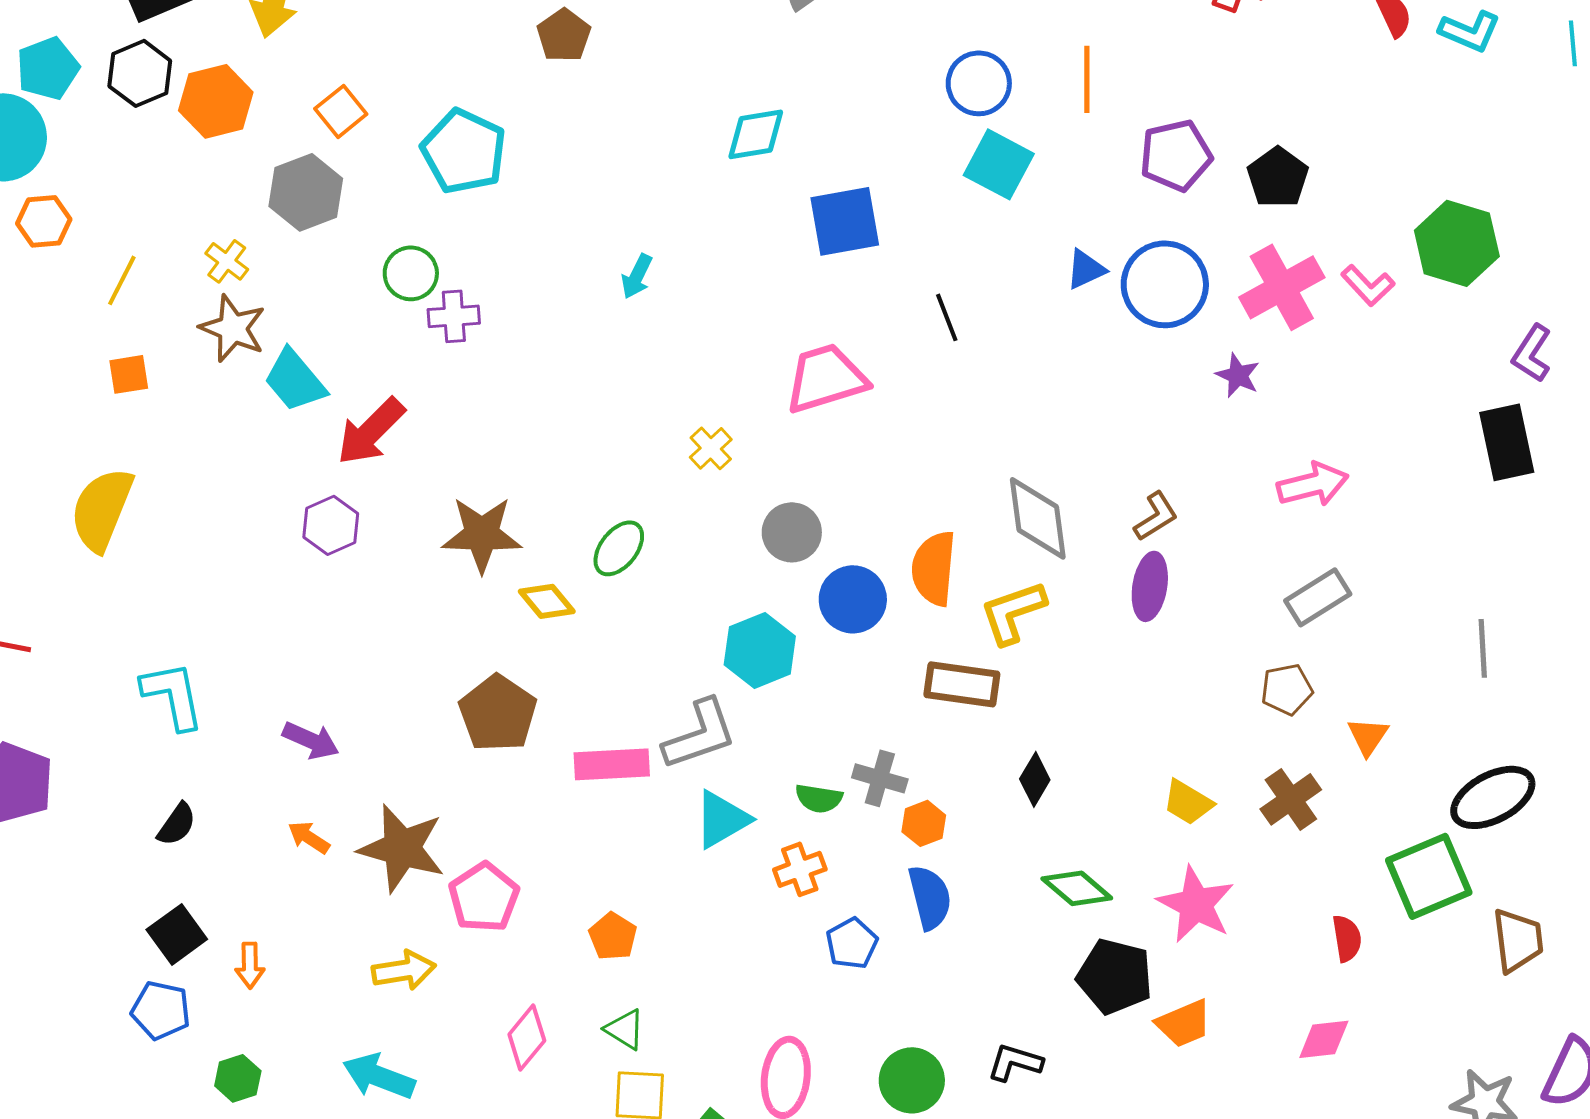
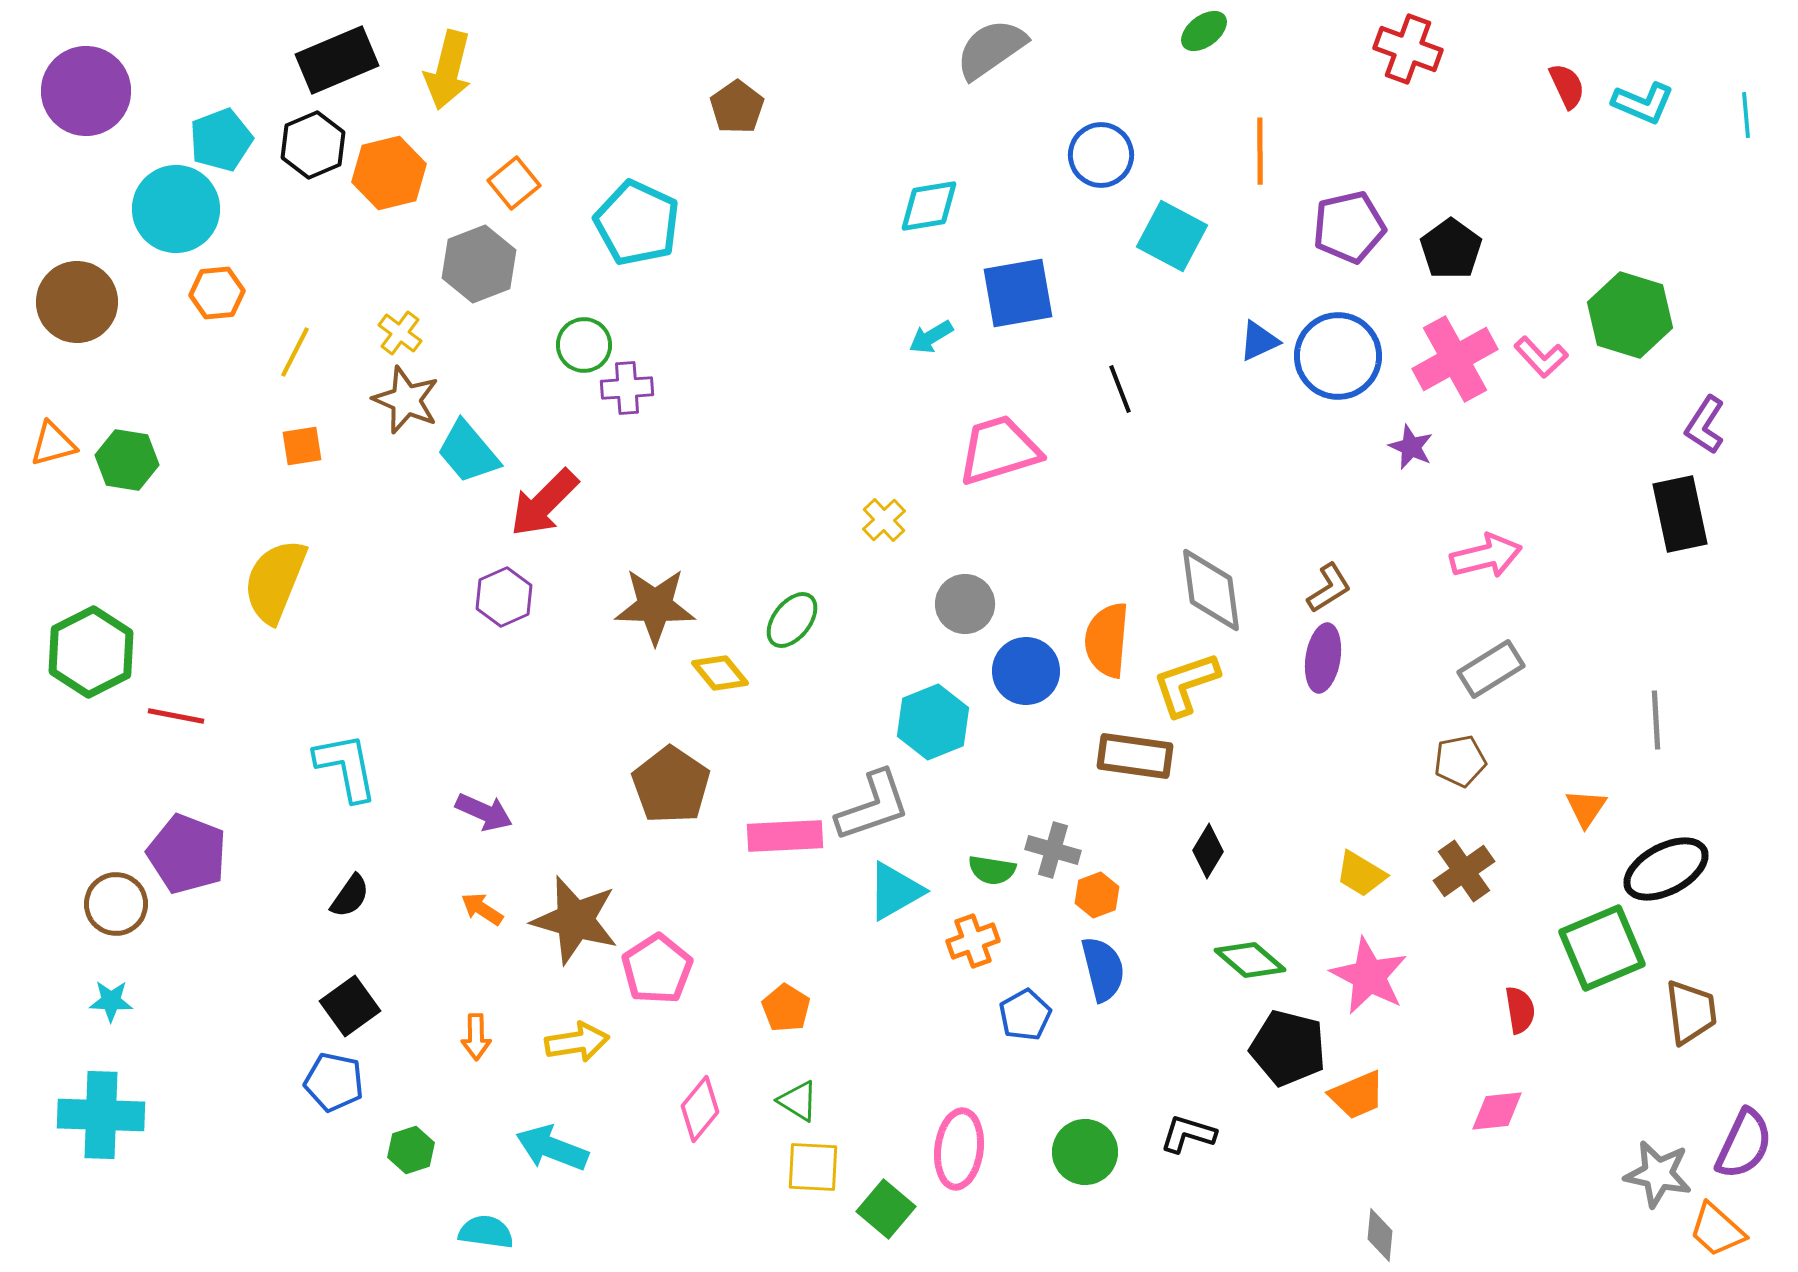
blue circle: (979, 83) -> (1101, 155), moved
cyan arrow: (637, 276) -> (931, 337), moved, turned 33
orange triangle: (1368, 736) -> (1586, 808), moved
orange arrow: (250, 965) -> (476, 1037), moved

